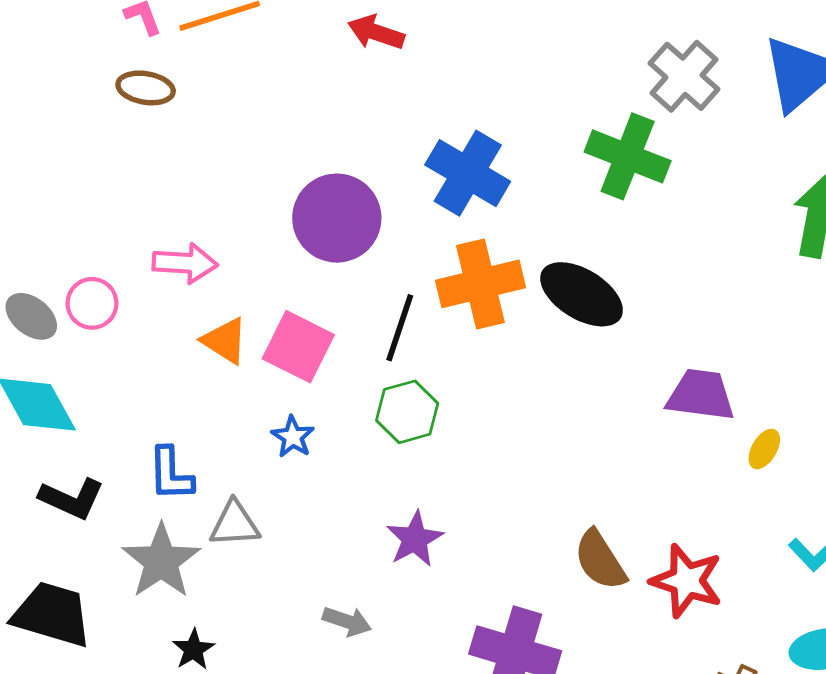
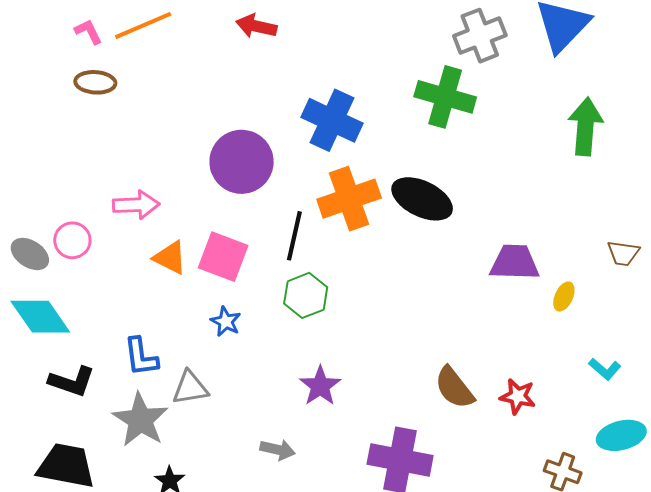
gray cross: (684, 76) -> (480, 36), turned 33
red star: (687, 581) -> (518, 396), size x0.7

